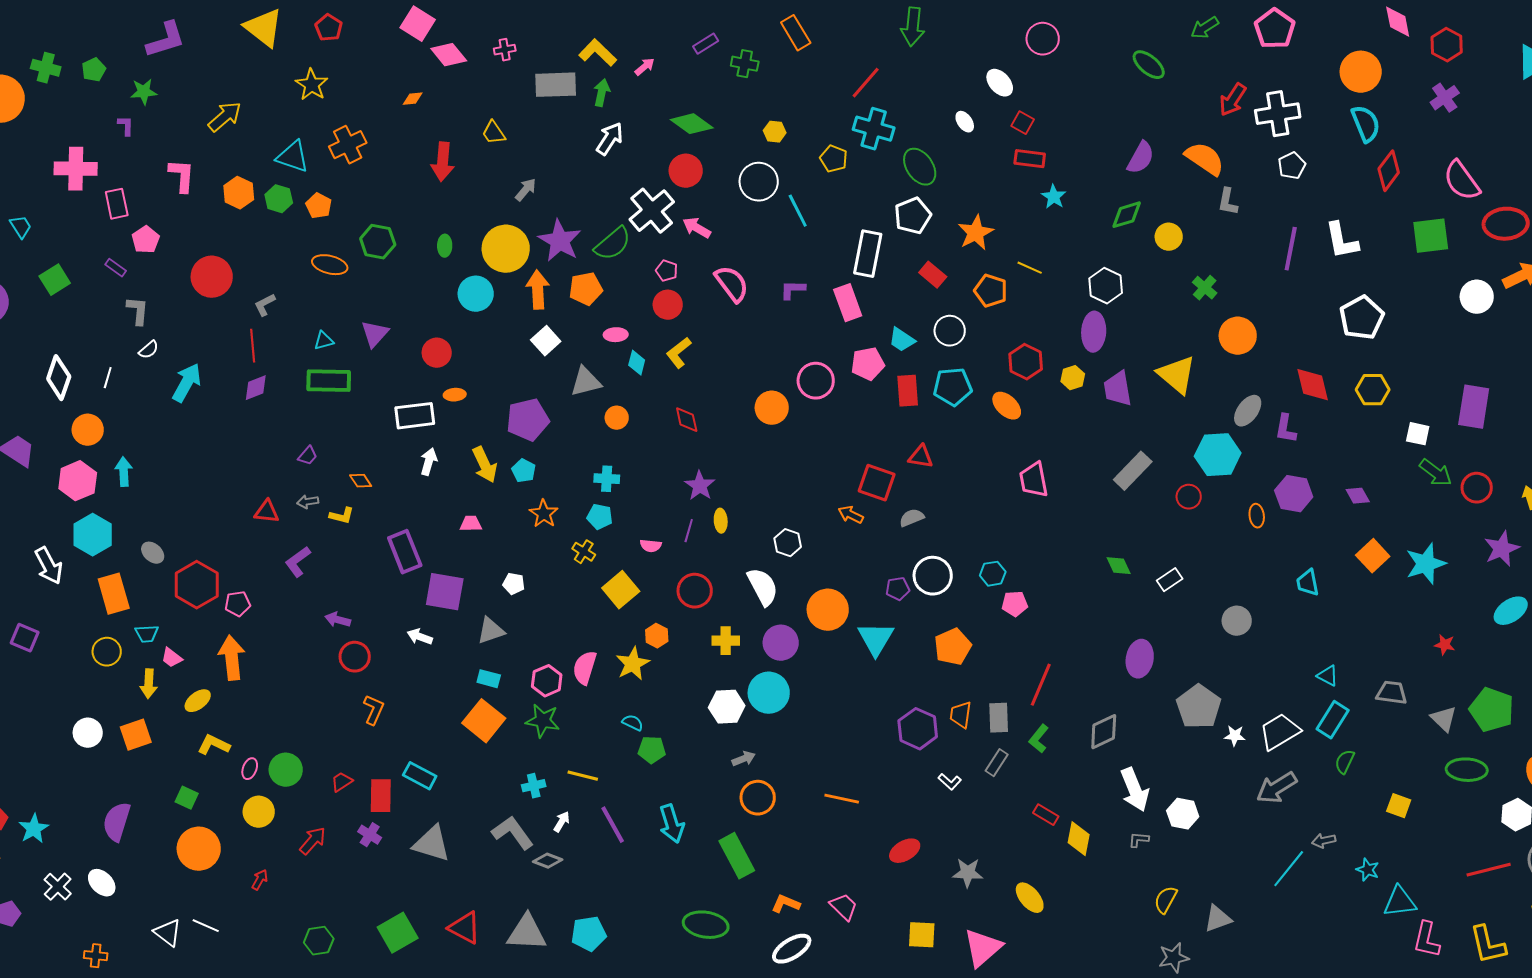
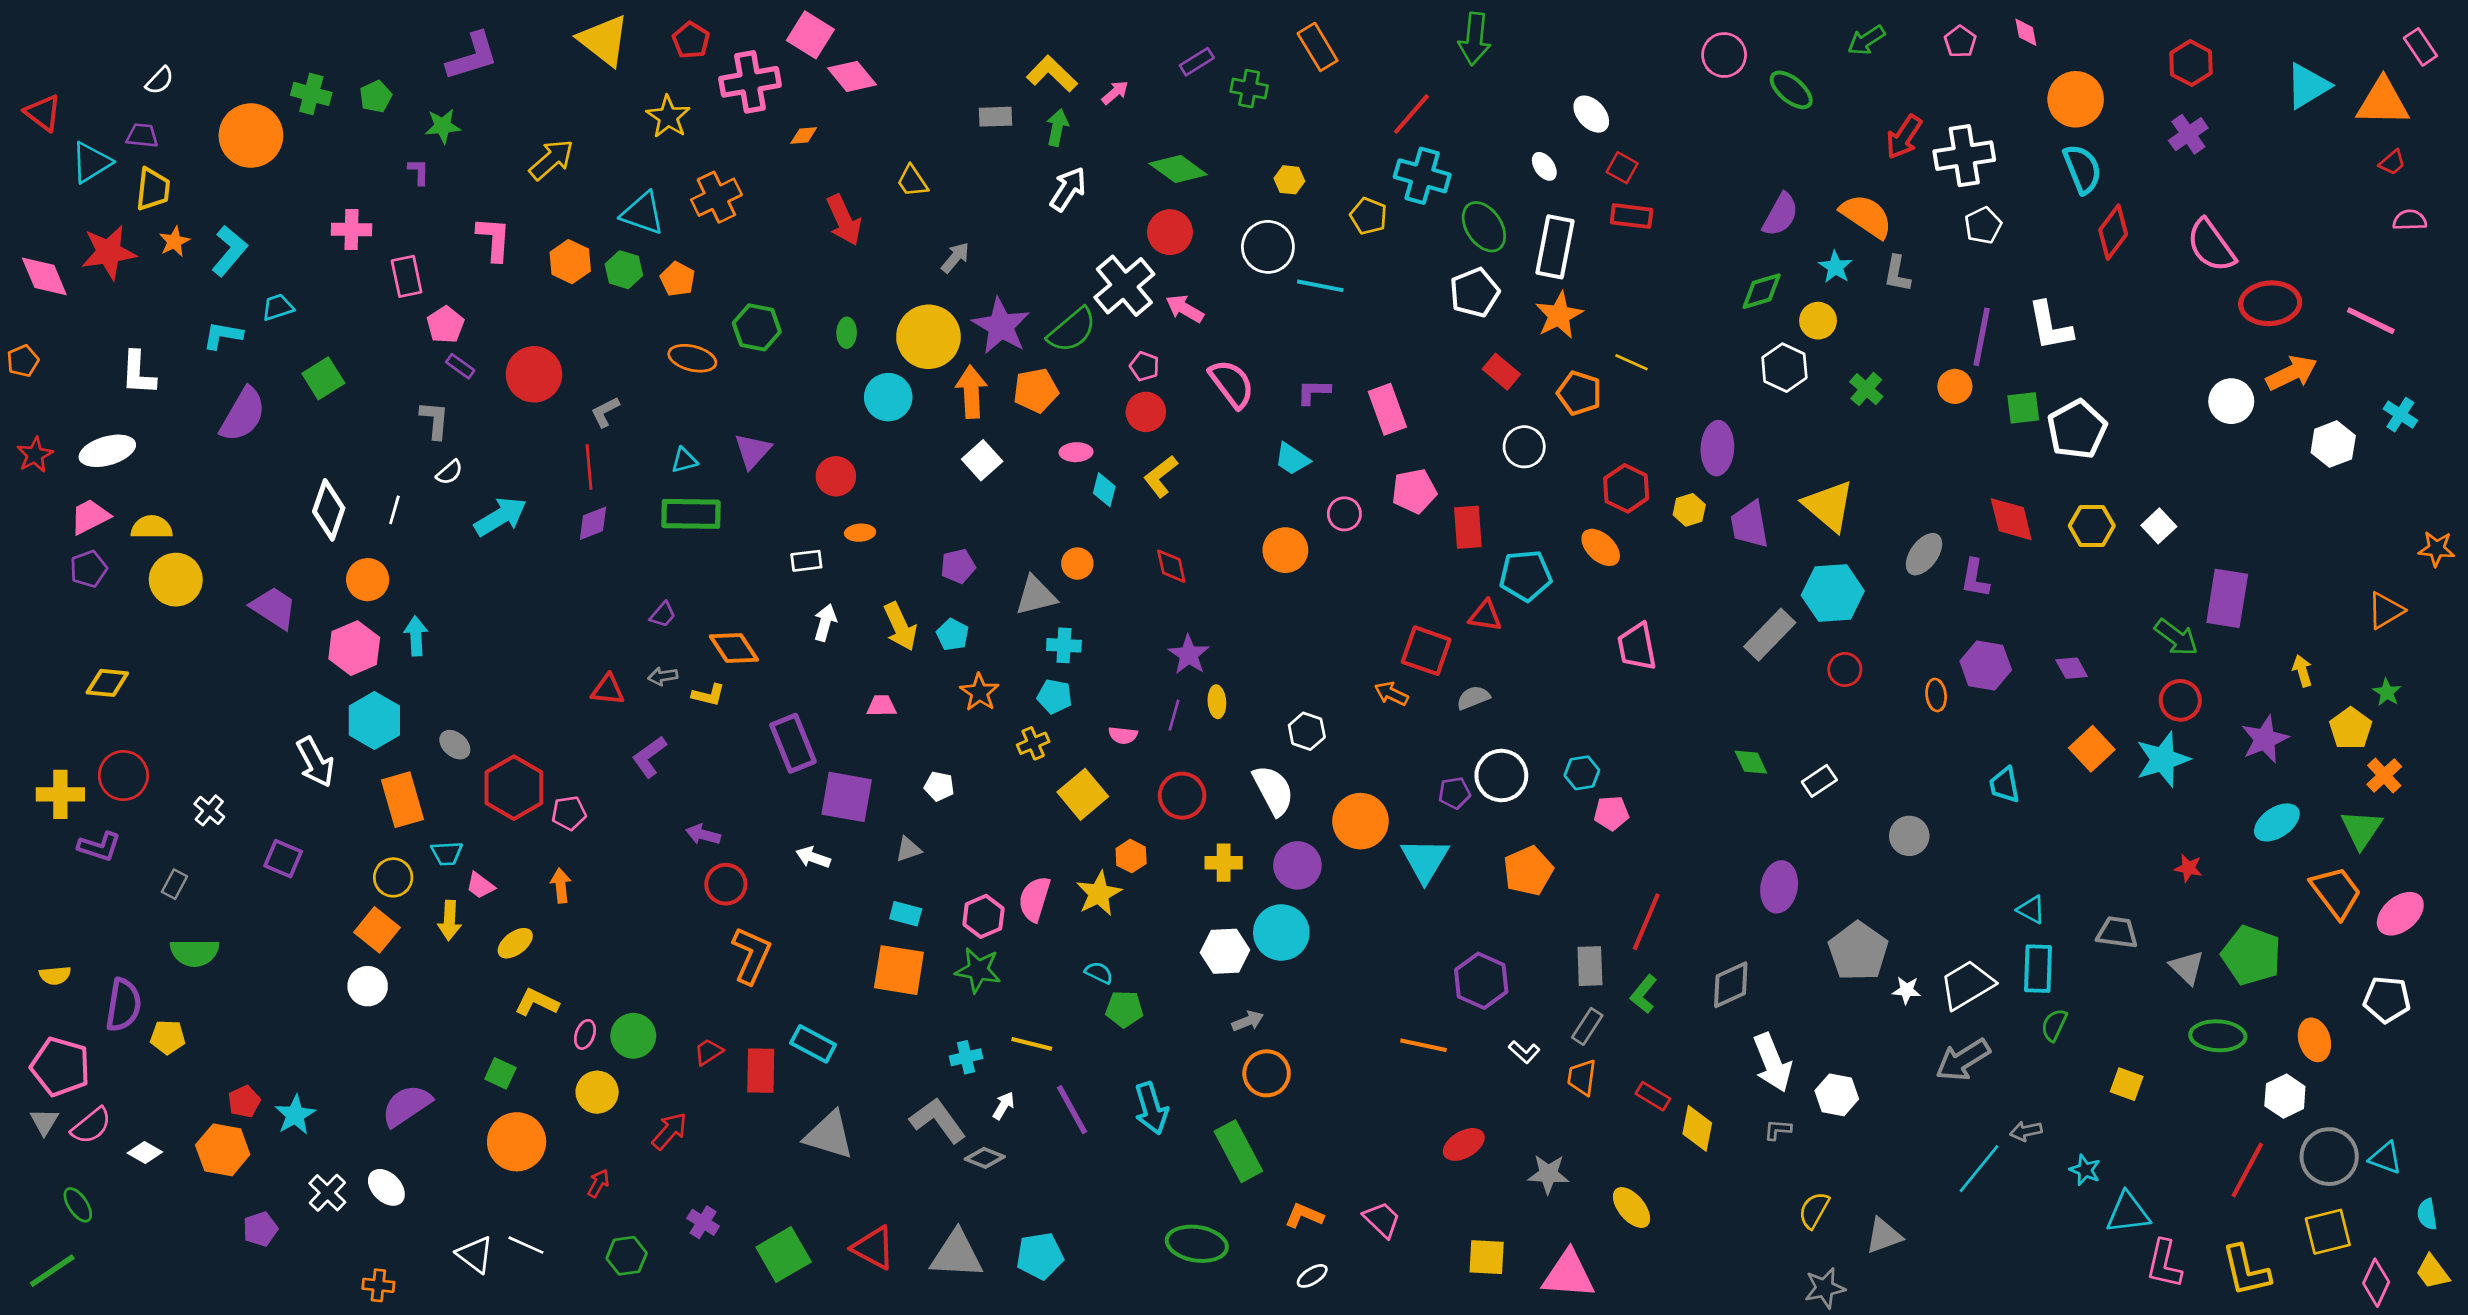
pink diamond: (1398, 22) -> (2026, 32), moved, size x0.7
pink pentagon: (1275, 29) -> (1960, 42), size x0.6
pink circle: (1043, 39) -> (1724, 55), moved
pink cross: (505, 50) -> (750, 82), moved, size x2.0
gray rectangle: (556, 85) -> (996, 117), size x0.6
red arrow: (443, 162) -> (844, 220), turned -30
pink cross: (76, 169) -> (352, 229), size x0.7
cyan star: (1054, 197) -> (1835, 267), moved
cyan line: (798, 211) -> (1320, 286), turned -52
cyan trapezoid: (21, 227) -> (278, 307), turned -75
green square: (1431, 236) -> (2023, 408), moved, size x0.7
white rectangle: (868, 254) -> (1555, 247), moved
purple rectangle: (116, 268) -> (460, 366), moved
white hexagon: (1106, 286) -> (1784, 368), moved
orange circle: (1238, 336) -> (1955, 386), moved, size x0.7
cyan trapezoid: (902, 340) -> (1292, 459), moved
pink circle: (816, 381) -> (1344, 514), size x0.7
gray triangle: (586, 382) -> (1036, 596), moved
cyan arrow: (187, 383) -> (500, 517), turned 30
cyan pentagon: (953, 387) -> (1526, 576), moved
purple rectangle: (1474, 407) -> (2227, 598), moved
white rectangle: (415, 416) -> (806, 561), size x0.6
purple pentagon: (528, 420) -> (958, 566), size x0.6
white square: (1418, 434) -> (2159, 526), moved, turned 35
cyan hexagon: (1218, 455) -> (1833, 593), moved
orange diamond: (361, 481) -> (734, 648), size x1.6
red circle: (1477, 488) -> (2180, 700), moved
yellow cross: (584, 552) -> (1033, 743), turned 35
gray triangle: (491, 631) -> (908, 849), size x0.7
orange arrow: (232, 658) -> (561, 886), size x0.6
orange L-shape: (374, 710) -> (751, 955), size x1.4
orange trapezoid: (961, 715) -> (1582, 1077), moved
cyan rectangle: (1333, 720) -> (2038, 969), turned -30
orange square: (484, 721) -> (899, 970), turned -30
orange square: (136, 735) -> (377, 930), moved, turned -32
orange line: (842, 799) -> (1424, 1045), moved
purple semicircle: (117, 822) -> (407, 1106), turned 39
purple cross: (370, 835) -> (703, 1222), moved
red line: (1489, 870) -> (2247, 1170), turned -48
green hexagon: (319, 941) -> (627, 1256), moved
pink triangle: (983, 948) -> (1568, 1275), turned 45
white ellipse: (792, 949) -> (1312, 1276), size x0.6

